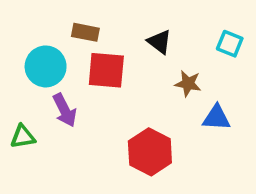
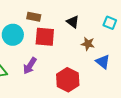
purple arrow: (65, 110) -> (30, 66), moved, turned 60
blue triangle: (216, 118) -> (103, 62), turned 35

